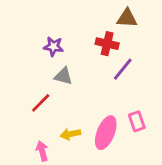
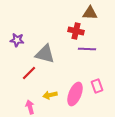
purple star: (53, 46) -> (17, 40), moved
purple line: (123, 69) -> (87, 49), turned 54
gray triangle: (63, 76) -> (45, 54), size x1.5

